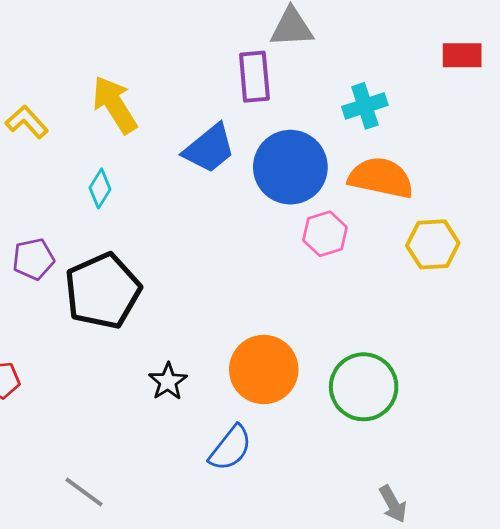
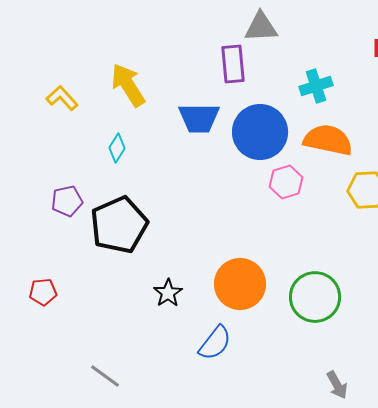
blue trapezoid: (209, 149) -> (199, 118), turned 39

